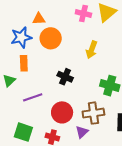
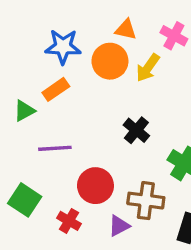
orange triangle: (39, 19) -> (126, 30), moved
yellow arrow: (92, 50) -> (148, 68), moved
orange rectangle: (24, 63) -> (56, 89), turned 42
black cross: (65, 77) -> (136, 130), moved

